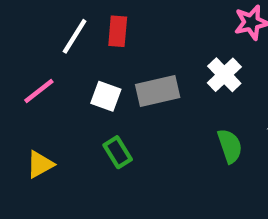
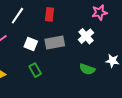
red rectangle: (118, 31) -> (49, 14), moved
green semicircle: (230, 146) -> (87, 69), turned 126

